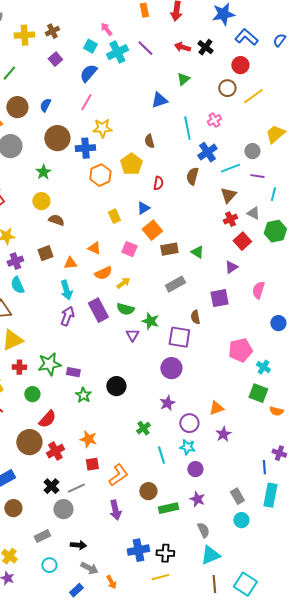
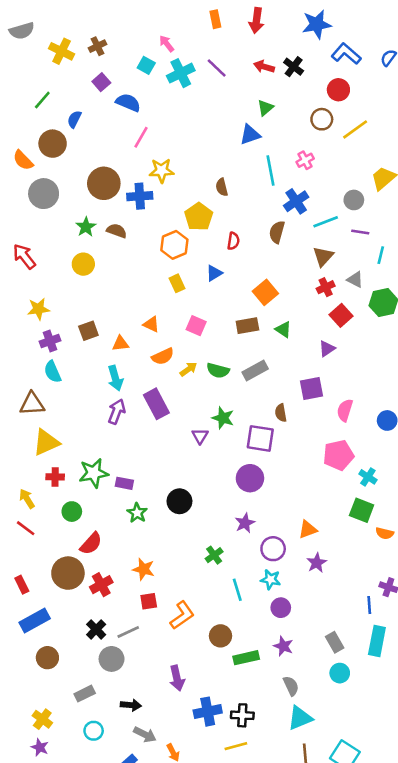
yellow cross: (24, 35) -> (62, 51), turned 30
blue semicircle: (88, 73) -> (128, 103), moved, turned 72
blue triangle: (159, 100) -> (250, 135), moved
blue semicircle: (45, 105) -> (74, 119), moved
orange hexagon: (100, 175) -> (174, 245), moved
brown semicircle: (56, 220) -> (117, 231), moved
orange square: (152, 230) -> (265, 292), moved
pink semicircle: (258, 290) -> (345, 410), moved
green semicircle: (125, 309) -> (218, 371), moved
purple arrow: (115, 510) -> (177, 678), moved

